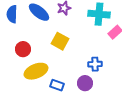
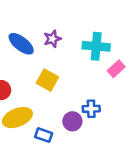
purple circle: (85, 83) -> (72, 121), moved

